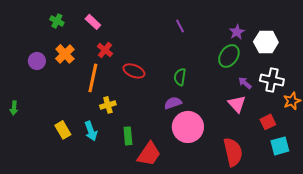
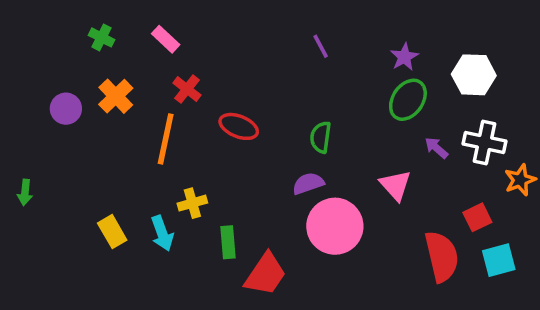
purple star: (237, 32) -> (404, 57), moved
pink triangle: (237, 104) -> (395, 185), moved
yellow cross: (108, 105) -> (192, 203), moved
red semicircle: (233, 152) -> (442, 256), moved

